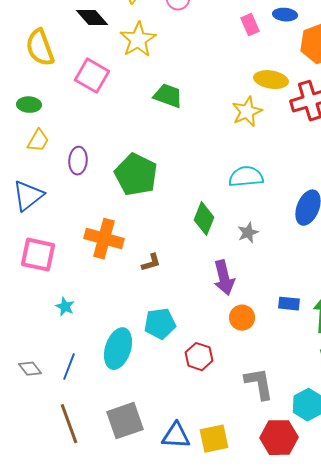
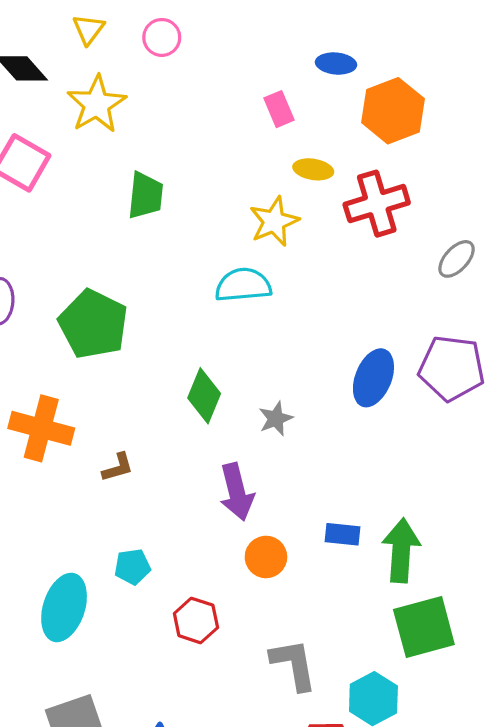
pink rectangle: (250, 25) -> (279, 109), moved
yellow ellipse: (271, 80) -> (313, 169), size x0.7
green trapezoid: (168, 96) -> (145, 195), turned 76
cyan semicircle: (246, 177) -> (243, 285), moved
cyan pentagon: (160, 324) -> (132, 567), size x0.7

